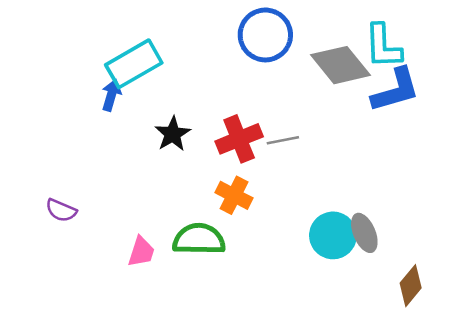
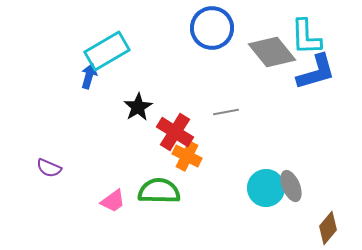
red cross: (239, 139) -> (175, 132), moved, turned -36
pink trapezoid: (141, 252) -> (113, 201), turned 36

